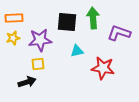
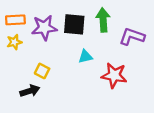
purple star: (40, 40) -> (44, 28), moved
yellow square: (38, 64) -> (42, 71), turned 32

